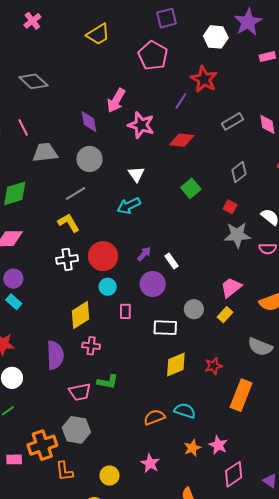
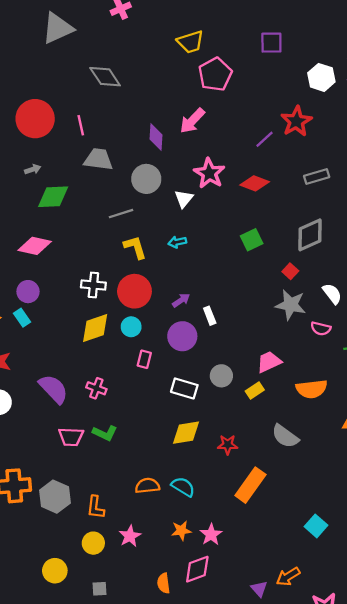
pink pentagon: (153, 55) -> (215, 74), moved
pink star: (141, 125) -> (209, 173), moved
gray diamond: (239, 172) -> (310, 235), size x1.4
white triangle: (136, 174) -> (184, 199), moved
cyan arrow: (129, 206) -> (177, 242), size x0.7
yellow L-shape: (69, 223) -> (135, 247), moved
yellow diamond: (80, 315) -> (95, 328), moved
purple semicircle: (55, 355) -> (54, 389), turned -56
gray hexagon: (76, 430) -> (55, 497), moved
orange L-shape: (64, 471) -> (96, 507), moved
pink diamond: (234, 474) -> (197, 569), moved
yellow circle: (109, 476) -> (93, 543), moved

